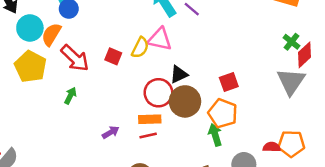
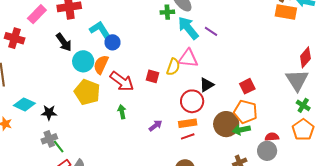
green cross: (291, 42) -> (303, 105), moved
green arrow: (70, 96) -> (122, 112), turned -32
brown circle: (185, 101) -> (226, 124), moved
purple arrow: (111, 132) -> (156, 126), moved
green arrow: (215, 135) -> (241, 130), turned -78
orange pentagon: (291, 144) -> (303, 130), turned -30
red semicircle: (272, 147) -> (272, 137), moved

